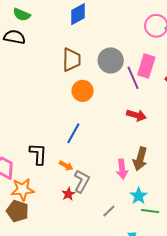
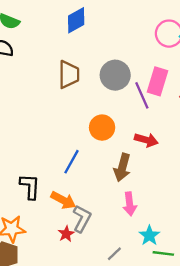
orange circle: (83, 91) -> (102, 128), moved
brown arrow: (140, 159) -> (122, 167), moved
orange arrow: (66, 166) -> (63, 200), size x1.5

